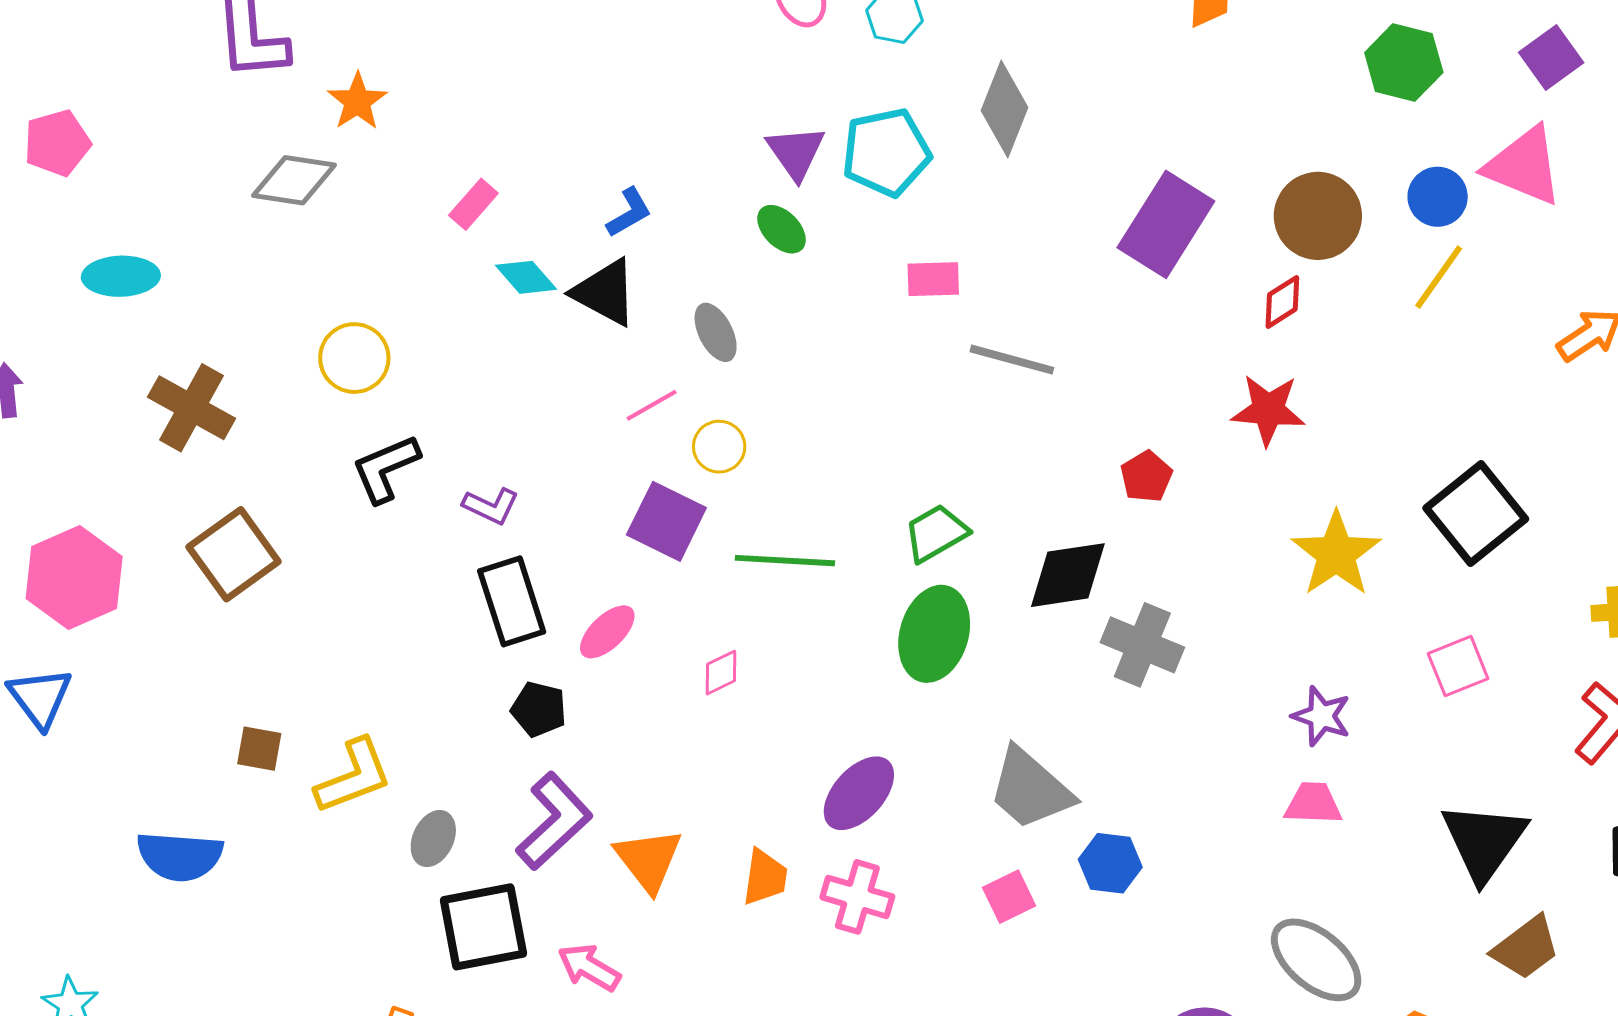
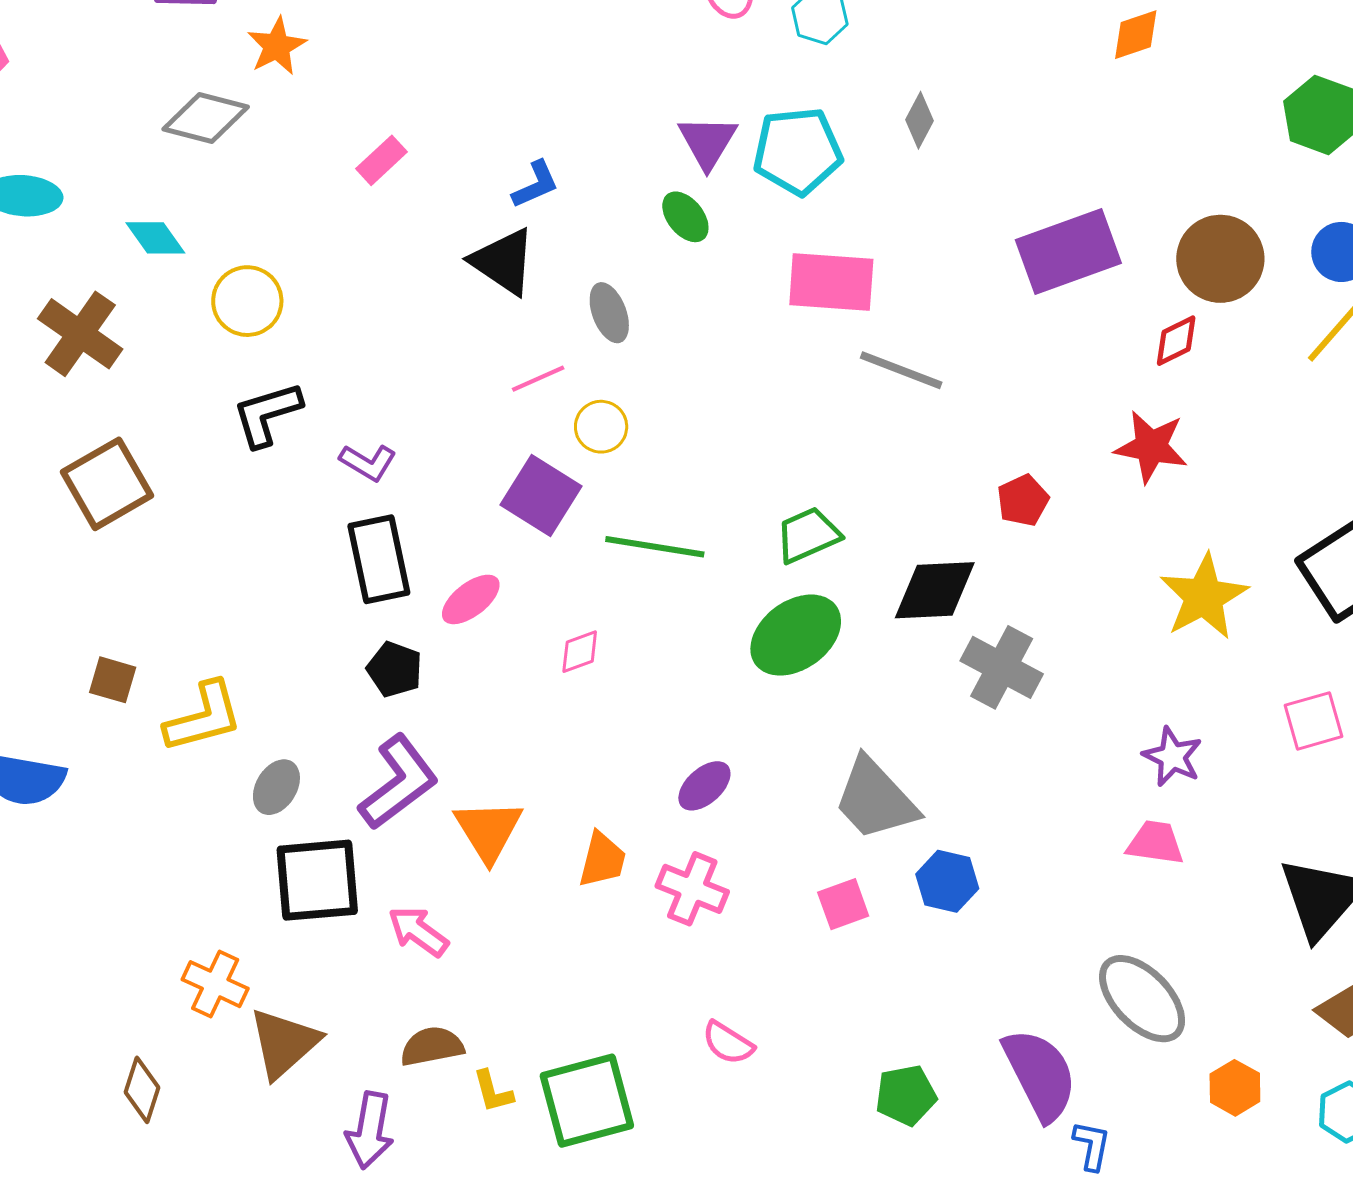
gray diamond: (1004, 109) -> (920, 120), size x0.6
purple rectangle: (1166, 224) -> (1068, 252), turned 32
cyan diamond: (526, 277) -> (155, 238), moved
pink rectangle: (933, 279) -> (831, 282), size x1.6
green ellipse: (934, 634) -> (796, 635), turned 32
purple ellipse: (859, 793) -> (704, 786), size x0.7

